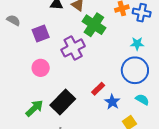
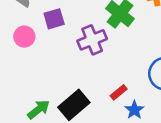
pink circle: (41, 68) -> (24, 37), moved

